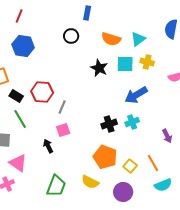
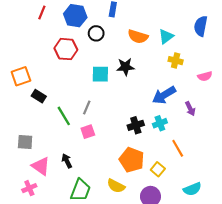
blue hexagon: (23, 46) -> (75, 16), moved
cyan square: (125, 64) -> (100, 74), moved
black star: (99, 68) -> (125, 67), turned -30
red hexagon: (42, 92) -> (66, 49), moved
green line: (20, 119) -> (64, 116), moved
purple arrow: (167, 136) -> (190, 109), moved
black arrow: (48, 146) -> (67, 161), moved
orange line: (153, 163) -> (178, 148), moved

